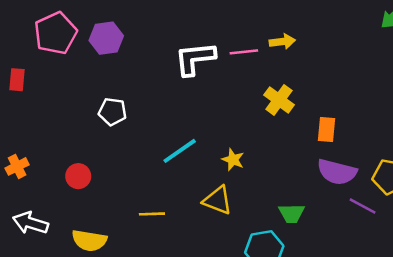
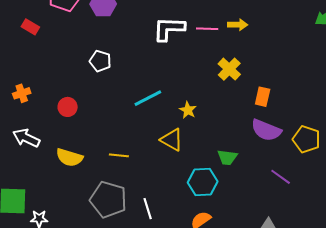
red rectangle: (17, 80) -> (30, 27), turned -72
purple line: (363, 206) -> (281, 177), moved
yellow line: (152, 214) -> (119, 155), moved

